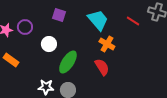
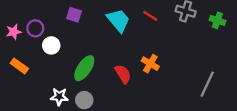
red line: (133, 21) -> (150, 16), moved
white circle: (49, 44) -> (51, 45), moved
orange cross: (107, 44) -> (150, 64), moved

